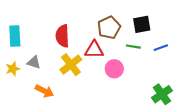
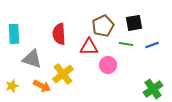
gray triangle: (34, 62) -> (32, 59), size x1.5
yellow cross: (71, 65) -> (63, 74), moved
yellow star: (13, 69) -> (12, 86), moved

